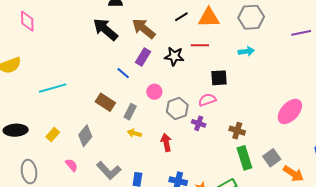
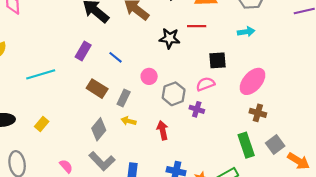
purple rectangle: (143, 57) -> (83, 51), moved
pink ellipse: (290, 111) -> (252, 81), moved
brown cross: (237, 131) -> (258, 113), moved
gray diamond: (85, 136) -> (99, 129), moved
pink semicircle: (72, 165) -> (66, 166), moved

